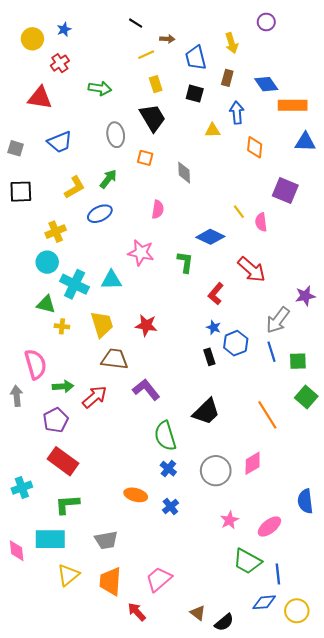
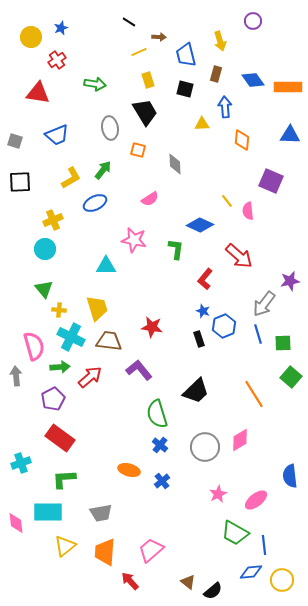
orange rectangle: (293, 105) -> (288, 87), moved
pink semicircle: (158, 209) -> (150, 199), turned 48
cyan cross: (75, 284) -> (71, 337), moved
green triangle: (46, 304) -> (44, 289), turned 36
red star: (146, 325) -> (152, 327), moved

